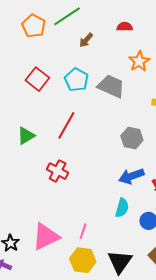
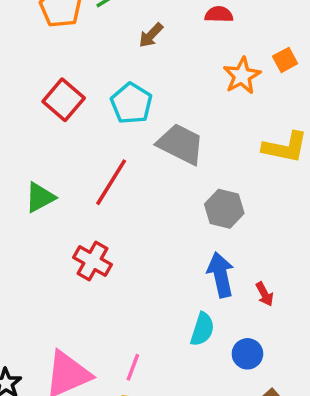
gray trapezoid: (111, 86) -> (181, 144), moved
blue arrow: (131, 176) -> (221, 275), turned 95

